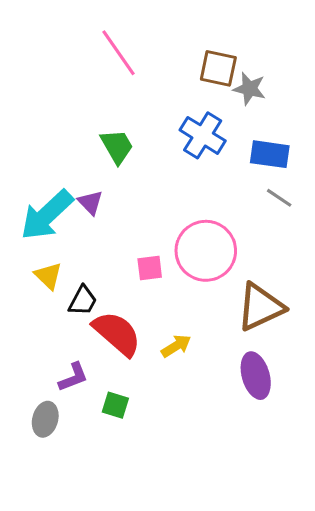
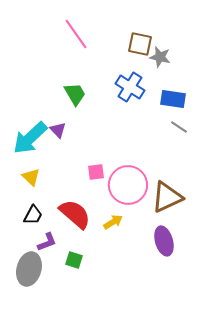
pink circle: (206, 251) -> (128, 185), moved
black trapezoid: (83, 301) -> (33, 215), moved
gray ellipse: (45, 419) -> (29, 269), size x1.5

